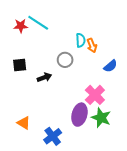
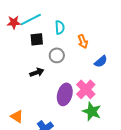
cyan line: (38, 23) -> (31, 19), turned -60
cyan semicircle: (81, 40) -> (60, 27), moved
black square: (20, 65) -> (37, 39), moved
purple ellipse: (79, 115) -> (65, 94), moved

